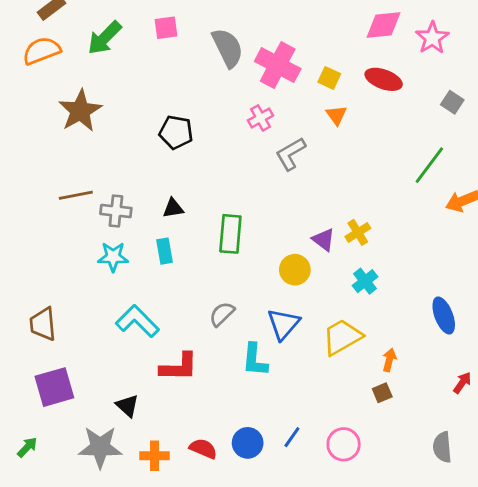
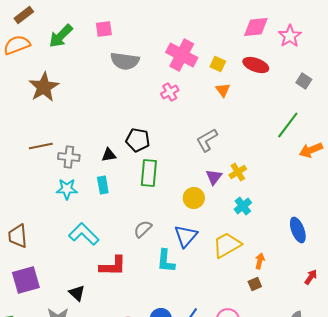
gray semicircle: (228, 48) -> (125, 61), moved, turned 124
black pentagon: (176, 132) -> (138, 140), moved
gray L-shape: (291, 154) -> (207, 140), moved
purple triangle: (323, 240) -> (214, 177), turned 30

